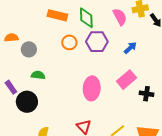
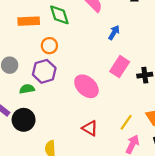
purple hexagon: (97, 42) -> (44, 71), moved
pink ellipse: (92, 88) -> (86, 86), turned -35

